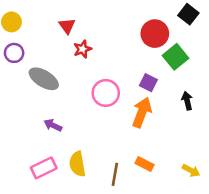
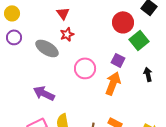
red triangle: (67, 26) -> (63, 13), moved
gray ellipse: (44, 79) -> (47, 48), moved
purple arrow: (53, 125) -> (44, 93), size x1.5

